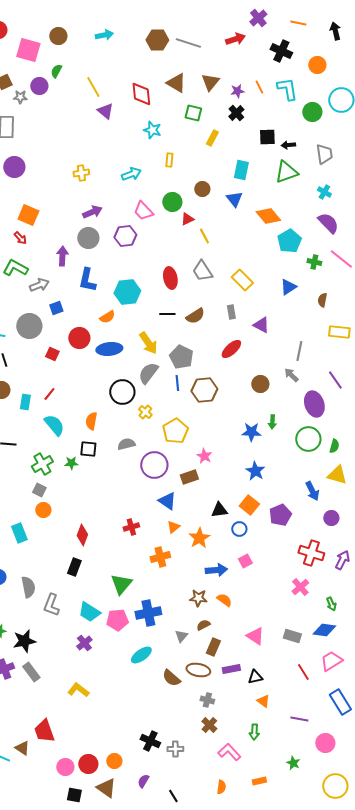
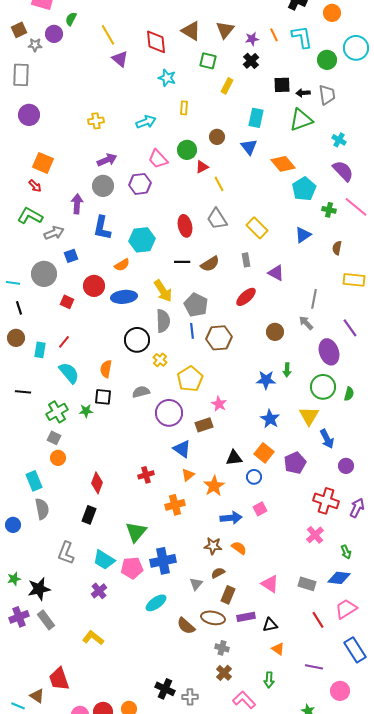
gray trapezoid: (324, 154) -> (327, 95), moved
gray semicircle: (148, 373) -> (163, 321), turned 140
yellow triangle: (337, 475) -> (309, 416), moved, turned 45
gray semicircle: (28, 587) -> (42, 509), moved

